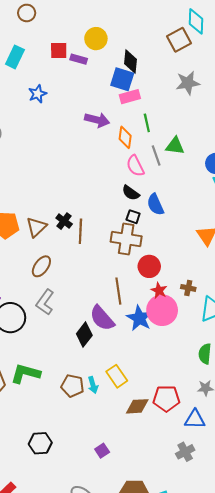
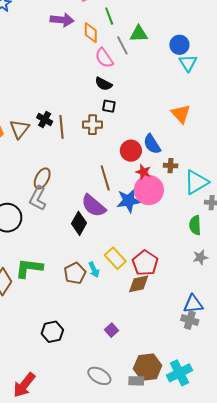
blue semicircle: (155, 204) -> (152, 144), moved
brown cross: (126, 239) -> (93, 125), moved, size x0.7
brown ellipse: (41, 266) -> (42, 178), moved
blue star: (139, 318) -> (129, 201), turned -30
brown pentagon: (72, 386) -> (75, 273), turned -30
red pentagon: (166, 398) -> (145, 263), moved, turned -30
blue triangle: (195, 419) -> (193, 304), moved
gray cross: (185, 452) -> (190, 320), turned -36

